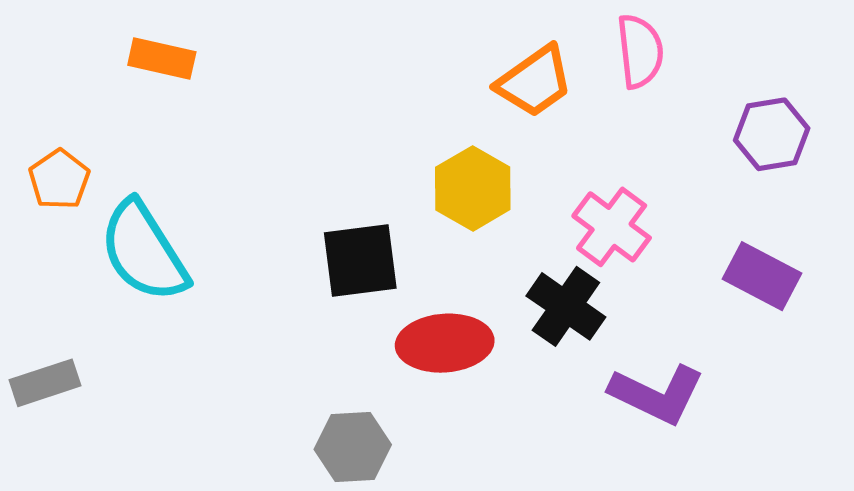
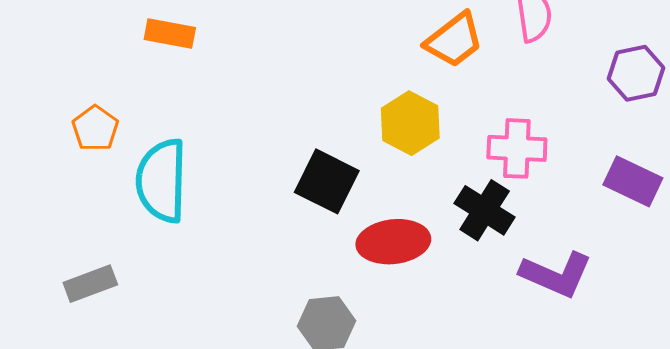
pink cross: (612, 227) -> (517, 148), turned -32
cyan semicircle: (144, 251) -> (162, 181), turned 36
black square: (360, 261) -> (327, 181), turned 36

